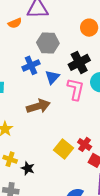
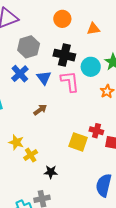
black cross: (79, 62) -> (64, 55), turned -30
brown arrow: (38, 106) -> (40, 110), size x0.6
yellow cross: (10, 159) -> (31, 155), moved, turned -32

